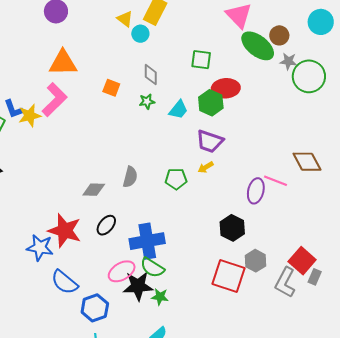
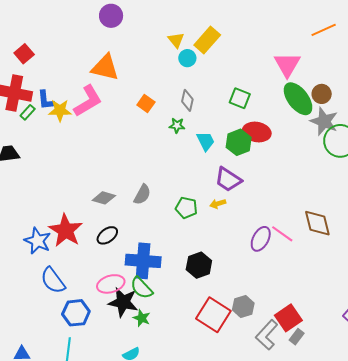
gray star: (288, 61) -> (324, 121), size x1.6
cyan trapezoid: (178, 110) -> (206, 141), turned -80
black hexagon: (232, 228) -> (199, 265), moved

